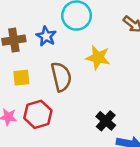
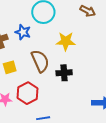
black cross: (106, 121) -> (64, 73), moved, turned -35

